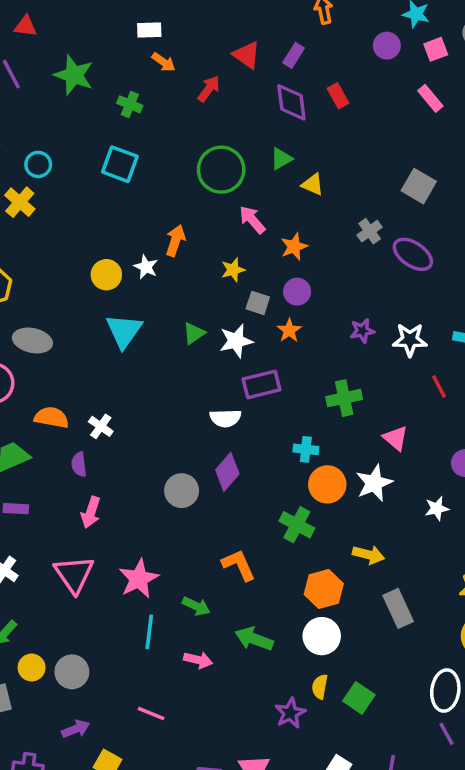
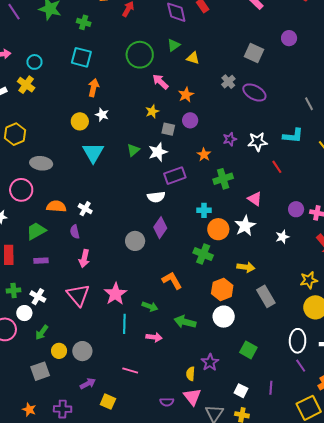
orange arrow: (175, 241) -> (93, 88), moved
orange star: (289, 330) -> (204, 155), moved
yellow semicircle: (320, 687) -> (191, 374), moved

